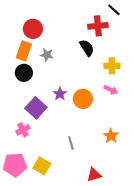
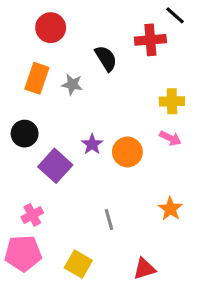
red circle: (33, 29) -> (51, 28), moved
black semicircle: (87, 48) -> (106, 58), moved
black circle: (24, 73) -> (25, 134), moved
pink cross: (23, 130) -> (32, 215), moved
yellow square: (42, 166) -> (78, 264), moved

